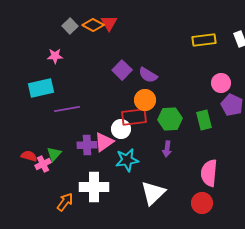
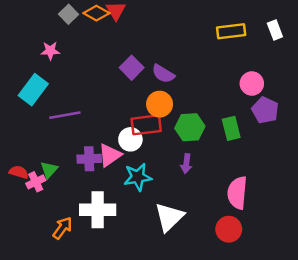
cyan rectangle: (41, 88) -> (33, 90), turned -40

